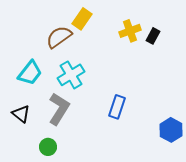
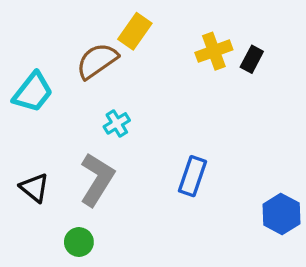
cyan trapezoid: (30, 73) -> (33, 92), moved
cyan cross: (71, 75) -> (117, 123), size x0.6

